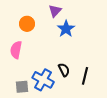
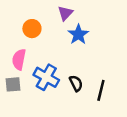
blue cross: (43, 80) -> (46, 77), moved
gray square: (22, 87) -> (13, 84), moved

